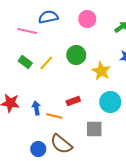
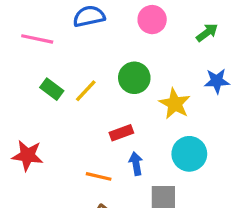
pink line: (27, 31) -> (37, 39), moved
red rectangle: (73, 101) -> (121, 133), moved
blue arrow: (36, 108) -> (136, 164), moved

